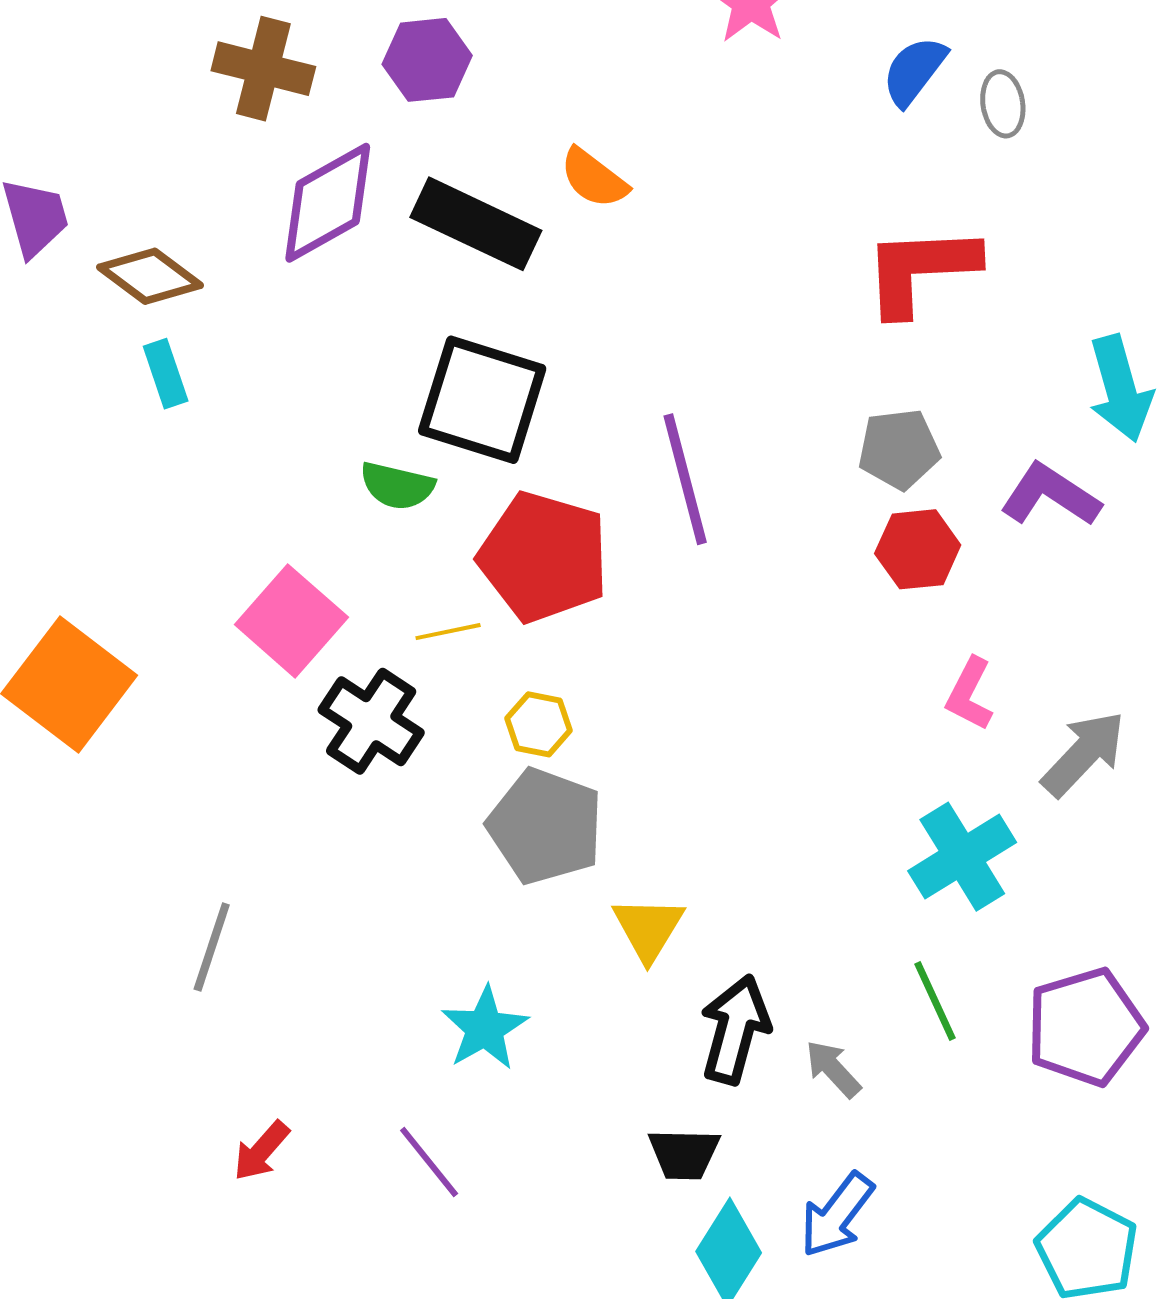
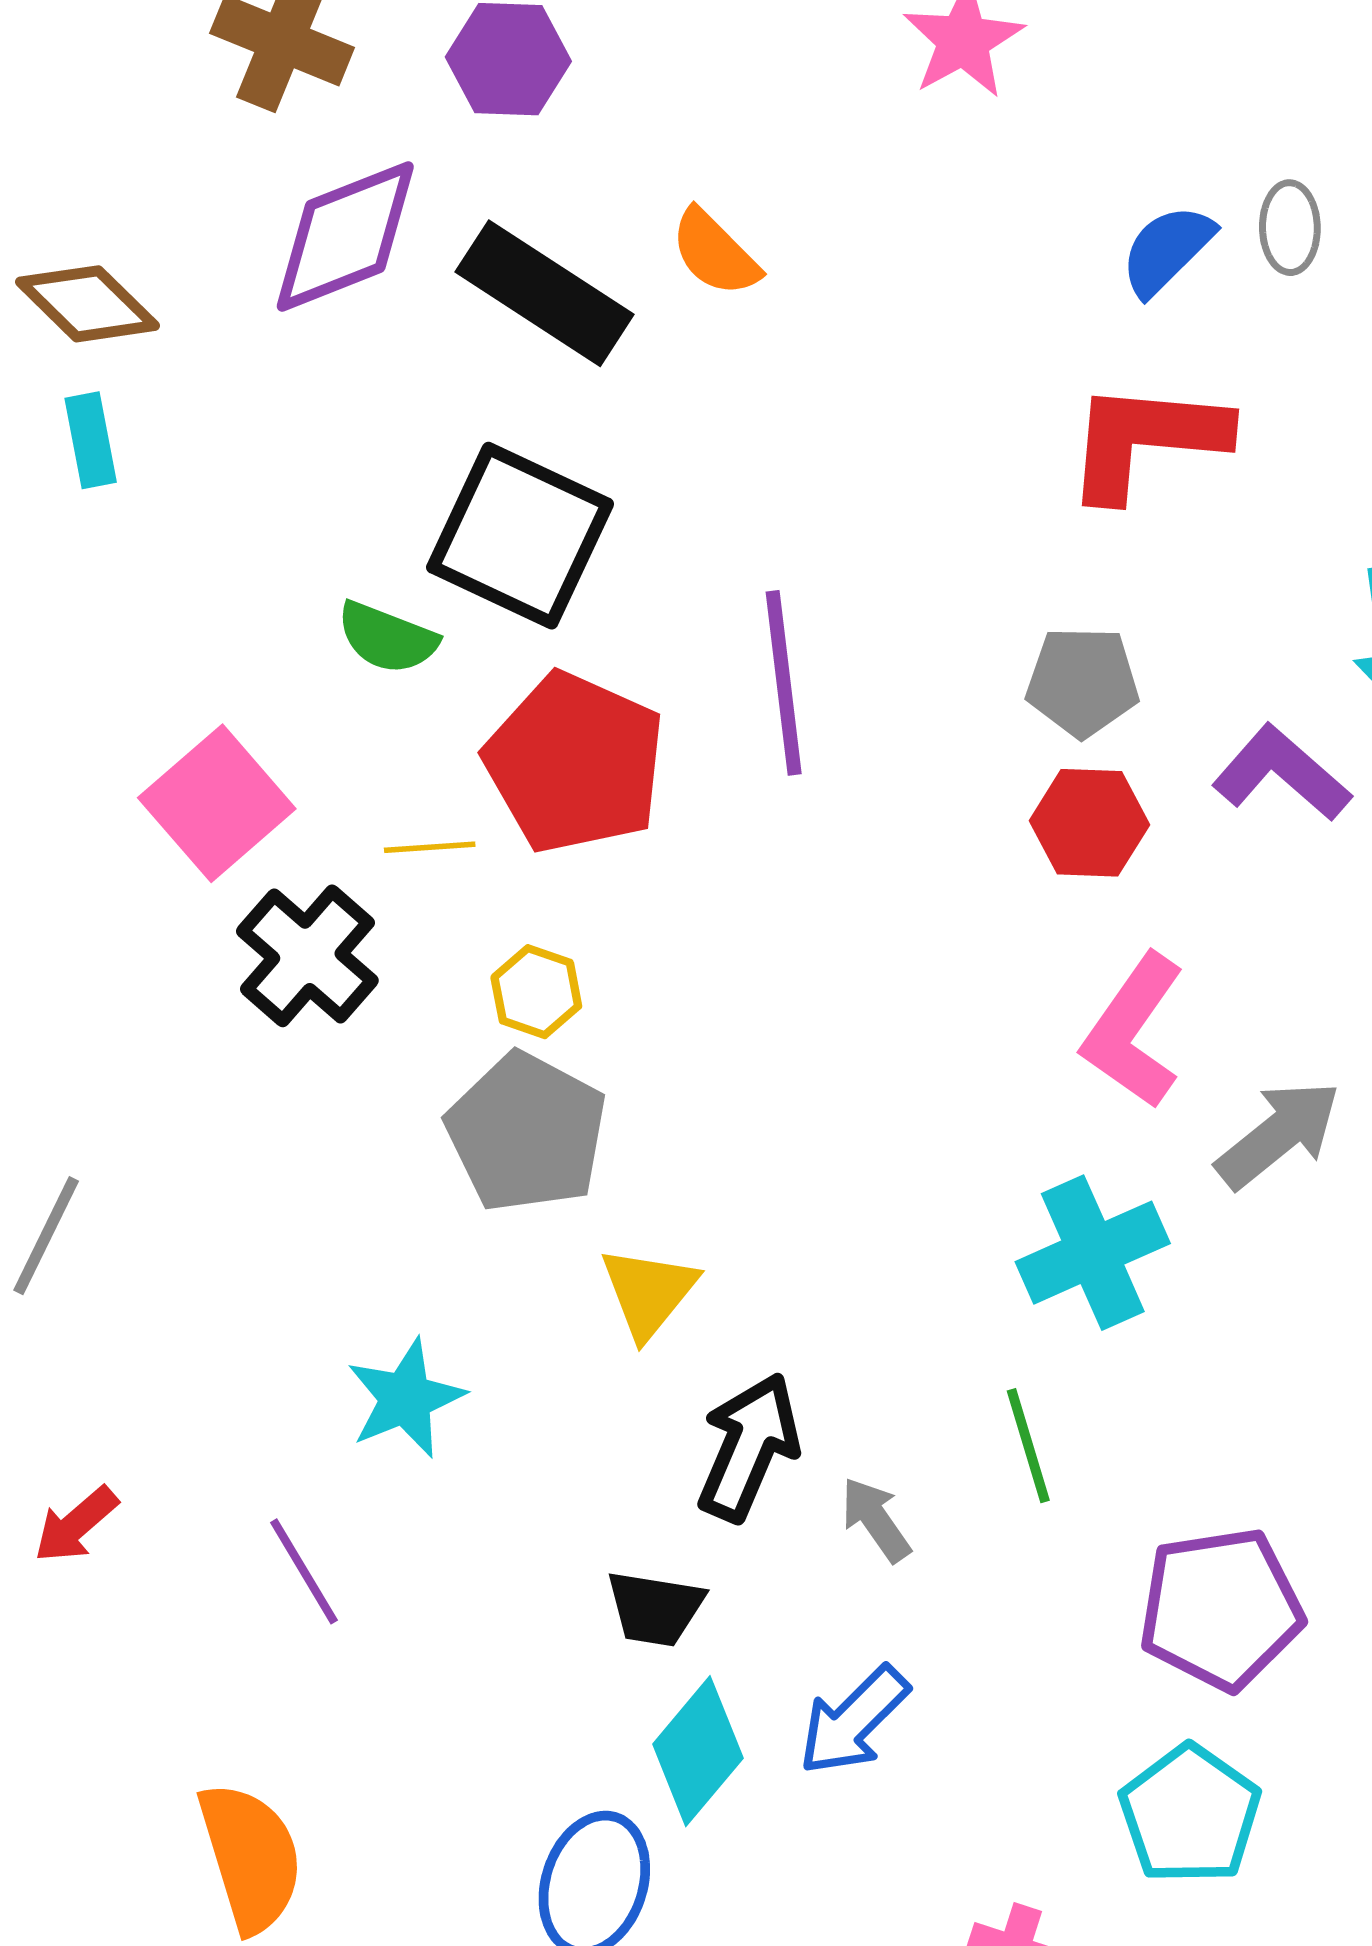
blue semicircle: (914, 71) -> (1167, 250), moved
pink L-shape: (970, 694) -> (1133, 1031), size x1.5
purple pentagon: (1085, 1027) -> (1221, 1609), moved

